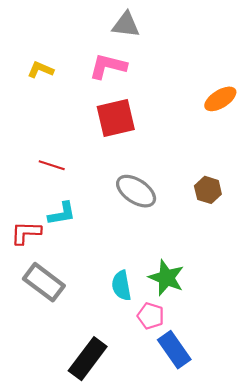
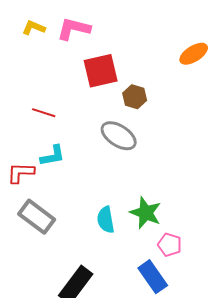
pink L-shape: (108, 66) -> (74, 29), moved
brown hexagon: (208, 190) -> (135, 97), moved
pink pentagon: (151, 316) -> (170, 245), moved

